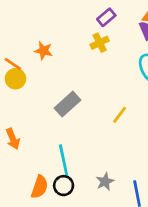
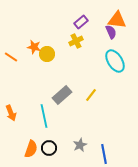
yellow circle: (15, 79) -> (47, 54), moved
gray rectangle: (68, 104) -> (62, 95), moved
cyan line: (64, 160) -> (44, 116), moved

